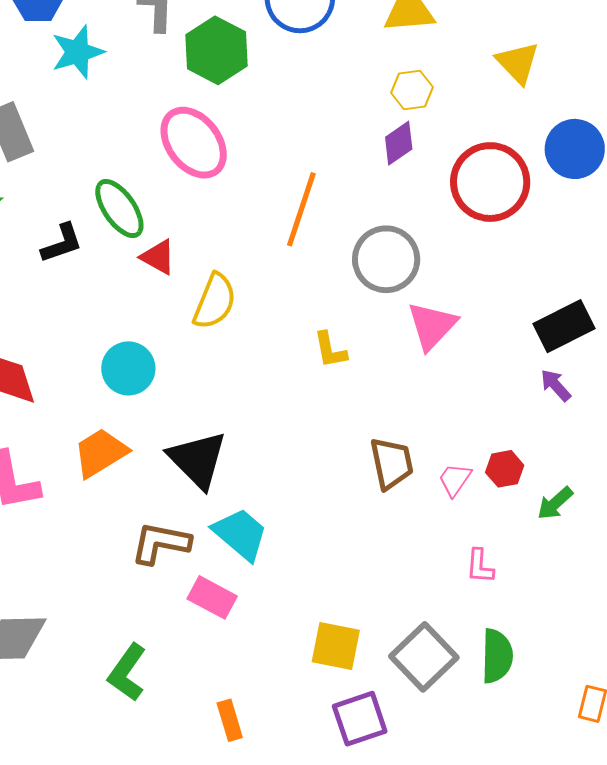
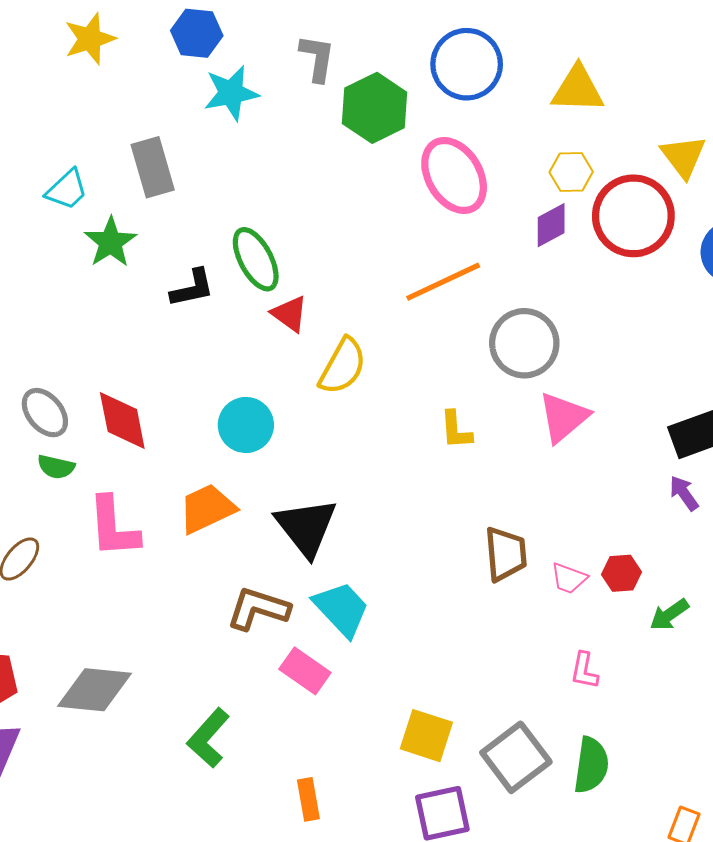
pink ellipse: (194, 143) -> (454, 175), moved
red circle: (490, 182) -> (633, 216), moved
orange line: (301, 209) -> (443, 282), turned 40
pink trapezoid: (455, 479) -> (569, 578), turned -111

